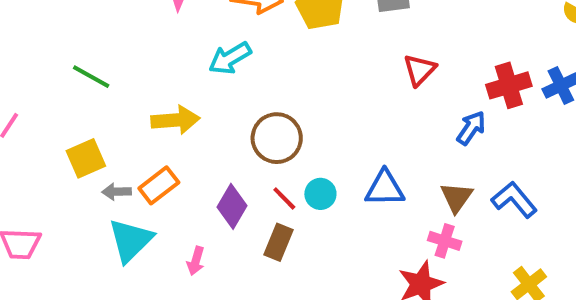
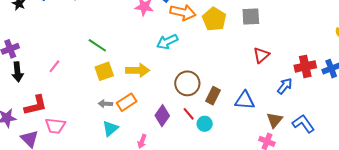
yellow square: (86, 158) -> (104, 71), moved
blue triangle: (385, 188) -> (245, 100), moved
cyan circle: (320, 194) -> (205, 124), moved
cyan triangle: (131, 240) -> (110, 128), size x0.7
brown rectangle: (279, 242) -> (213, 96), moved

